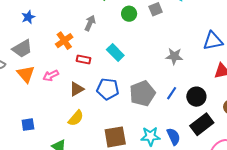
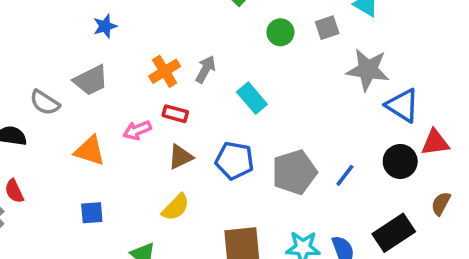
gray arrow: (90, 23) -> (206, 69), moved
blue triangle: (213, 41) -> (402, 105), moved, turned 40
gray star: (174, 56) -> (368, 70), moved, size x1.4
red rectangle: (83, 60) -> (175, 114), moved
orange triangle: (26, 74) -> (90, 151), moved, turned -36
black circle: (196, 97) -> (400, 161), moved

